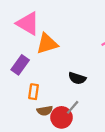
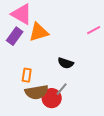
purple rectangle: (20, 65) -> (15, 36), moved
brown semicircle: (45, 111) -> (37, 92), size x1.6

